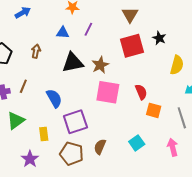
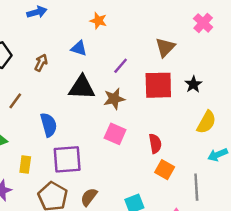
purple line: (88, 29) -> (121, 66), moved
pink square: (108, 92) -> (115, 134), size x0.7

